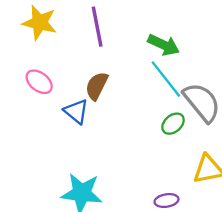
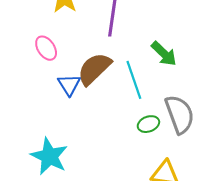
cyan line: (166, 79) -> (134, 80), moved
brown semicircle: (97, 86) -> (94, 69), size x1.4

